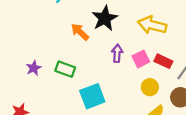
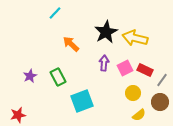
black star: (105, 18) -> (106, 32), moved
green rectangle: (65, 69) -> (58, 77), turned 42

